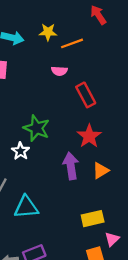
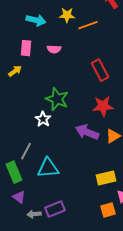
pink semicircle: (59, 71) -> (54, 49), moved
red star: (89, 136) -> (103, 106), turned 30
purple arrow: (71, 166) -> (87, 132), turned -60

